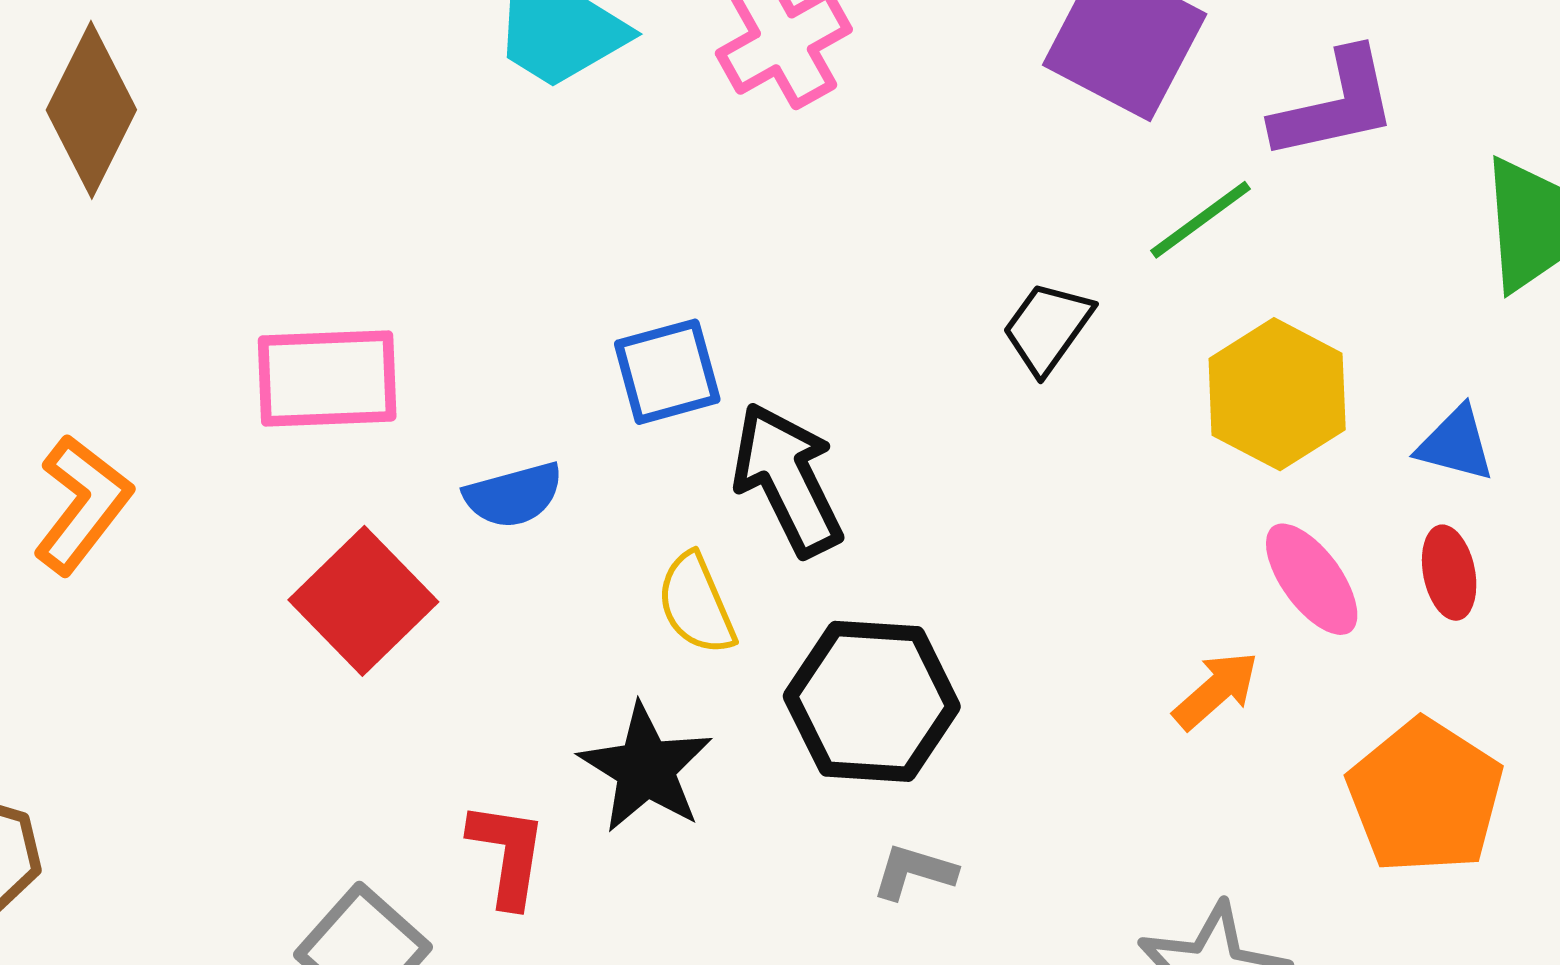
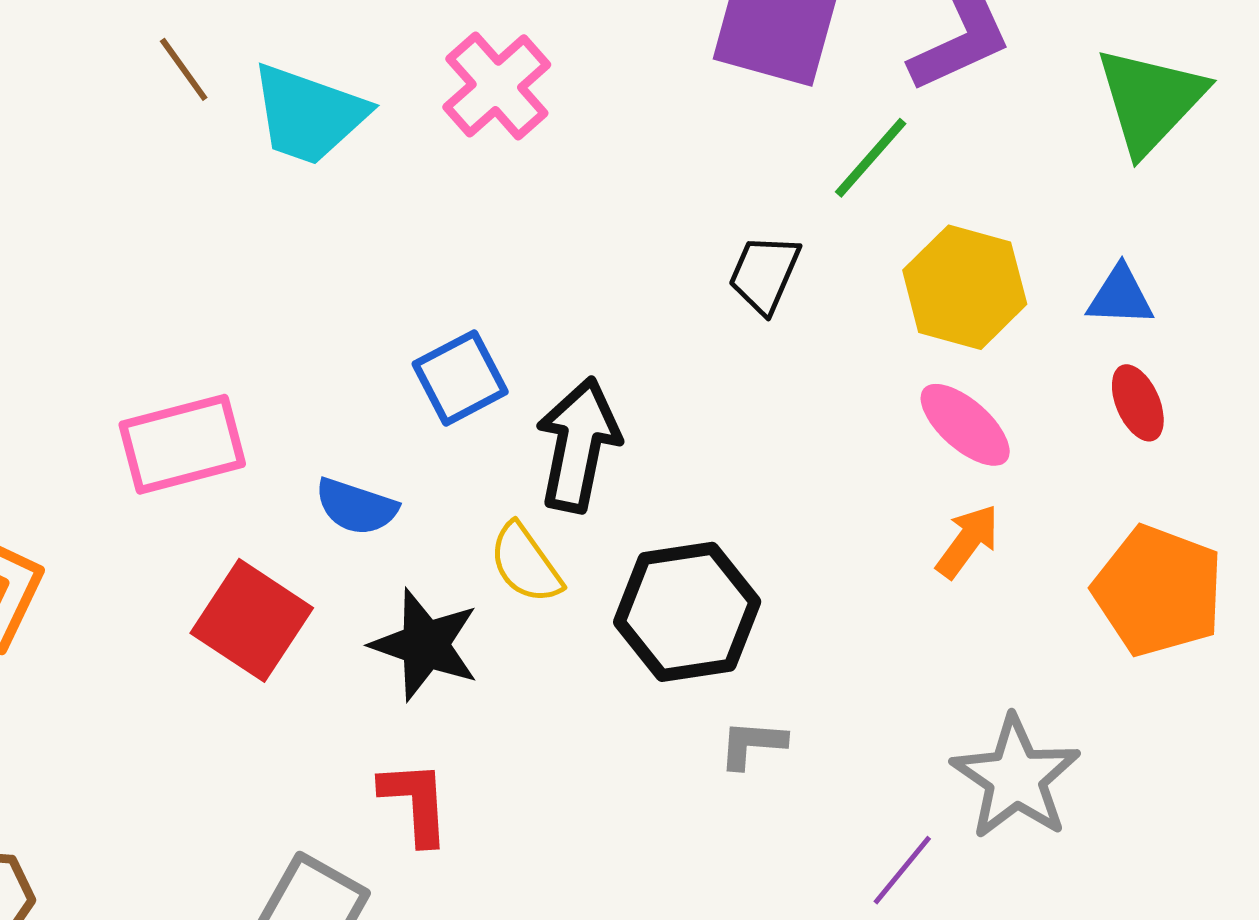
black arrow: (788, 479) -> (578, 445), turned 50
blue semicircle: (514, 495) -> (356, 507), turned 46
pink ellipse: (1312, 579) -> (965, 425), moved
black star: (646, 768) -> (425, 645), moved

